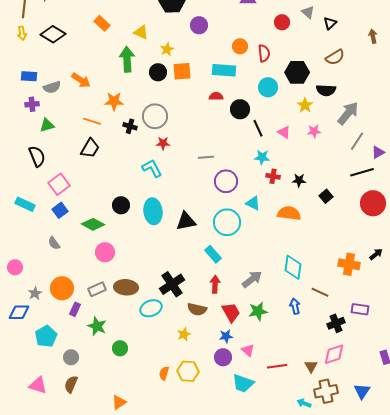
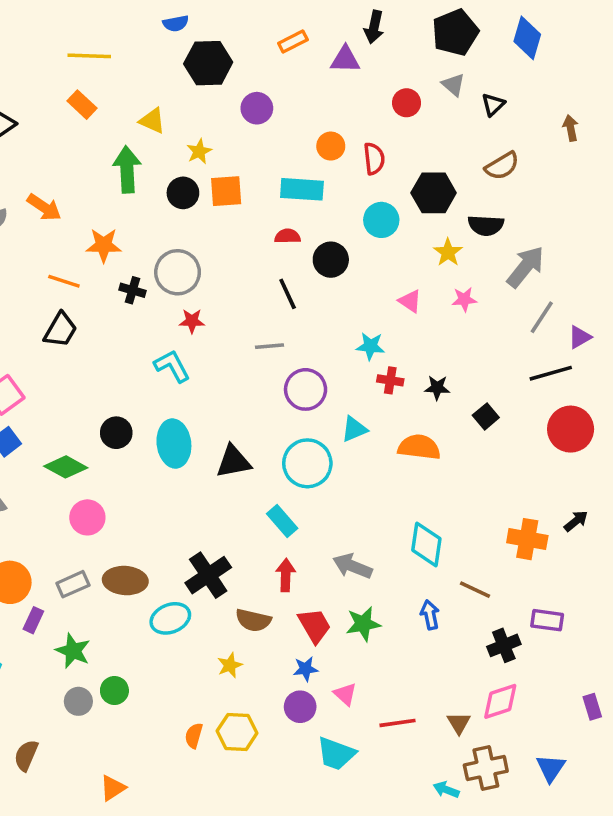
black line: (258, 128) -> (288, 294), moved
cyan triangle: (253, 203) -> (354, 429), turned -49
gray arrow: (252, 279) -> (352, 566), turned -120
gray circle: (71, 357) -> (78, 701), moved

